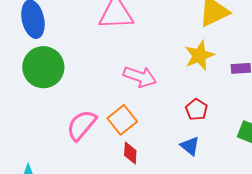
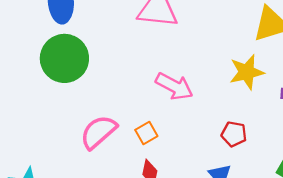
red pentagon: (197, 110) -> (234, 134), turned -30
orange square: (122, 120) -> (146, 133), size x0.7

